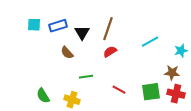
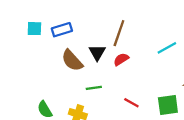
black triangle: (82, 33) -> (97, 52), moved
brown semicircle: (67, 53) -> (72, 60), size x1.5

